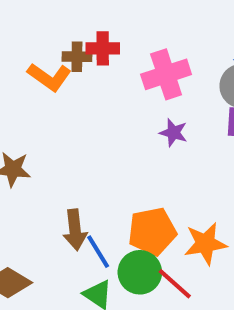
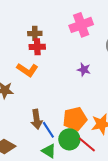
red cross: (103, 48) -> (37, 47), moved
pink cross: (166, 74) -> (81, 25), moved
orange L-shape: (49, 77) -> (27, 70), moved

